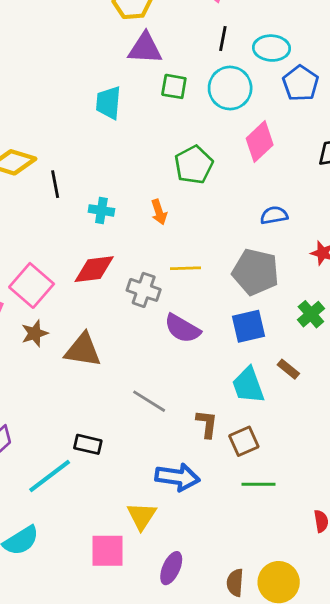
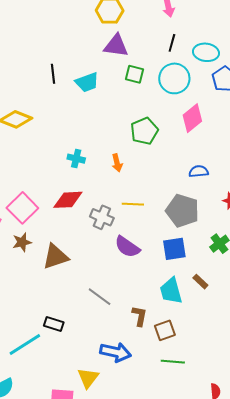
cyan trapezoid: (109, 103) -> (87, 82), turned -120
black line: (55, 184) -> (53, 74), moved
brown triangle: (83, 350) -> (55, 257), turned -32

